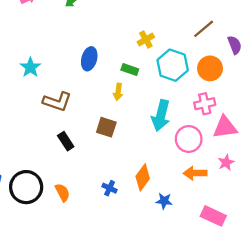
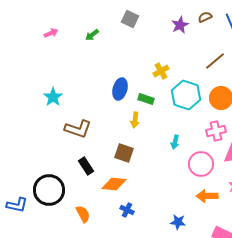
blue ellipse: (89, 59) -> (120, 89), moved
cyan arrow: (161, 115) -> (175, 142), size x0.5
orange diamond: (143, 177) -> (114, 184), moved, turned 60
black circle: (26, 187) -> (49, 190), moved

